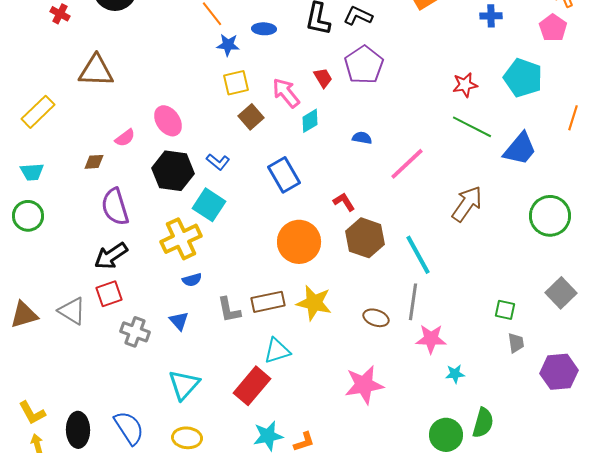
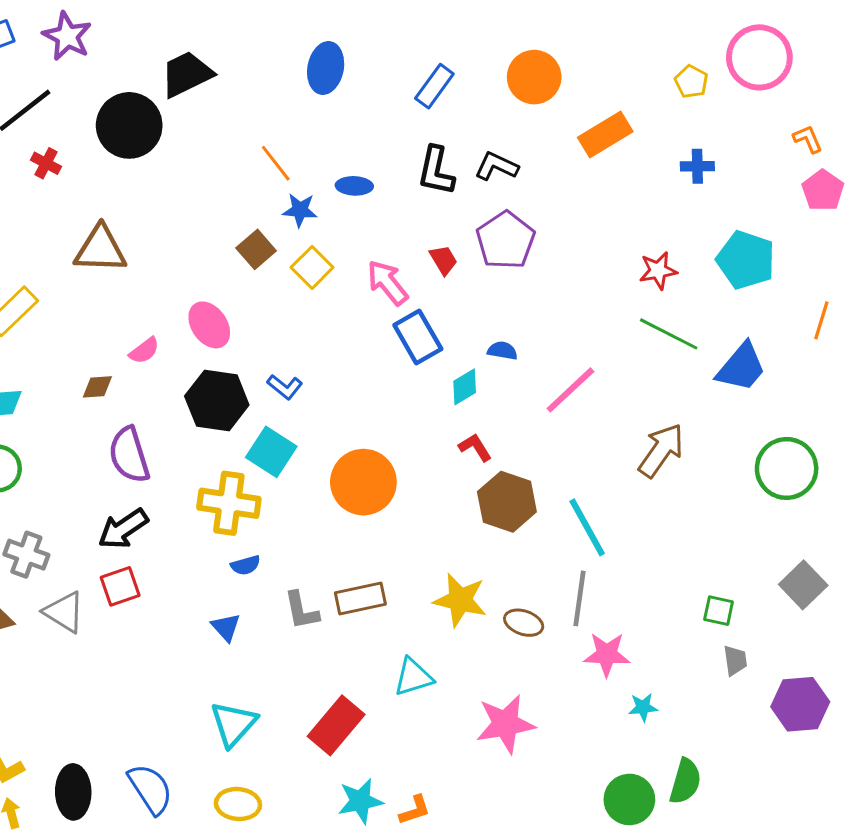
pink pentagon: (553, 28) -> (823, 190), moved
yellow square: (236, 83) -> (312, 267), turned -32
brown square: (251, 117) -> (256, 249), moved
cyan diamond: (310, 121) -> (465, 387), moved
blue rectangle: (284, 175) -> (418, 337), moved
yellow cross: (181, 239) -> (229, 503), turned 33
orange circle: (299, 242) -> (363, 482), moved
yellow star: (314, 303) -> (460, 600), moved
gray cross: (135, 332) -> (26, 555), moved
cyan triangle: (277, 351) -> (413, 677), moved

